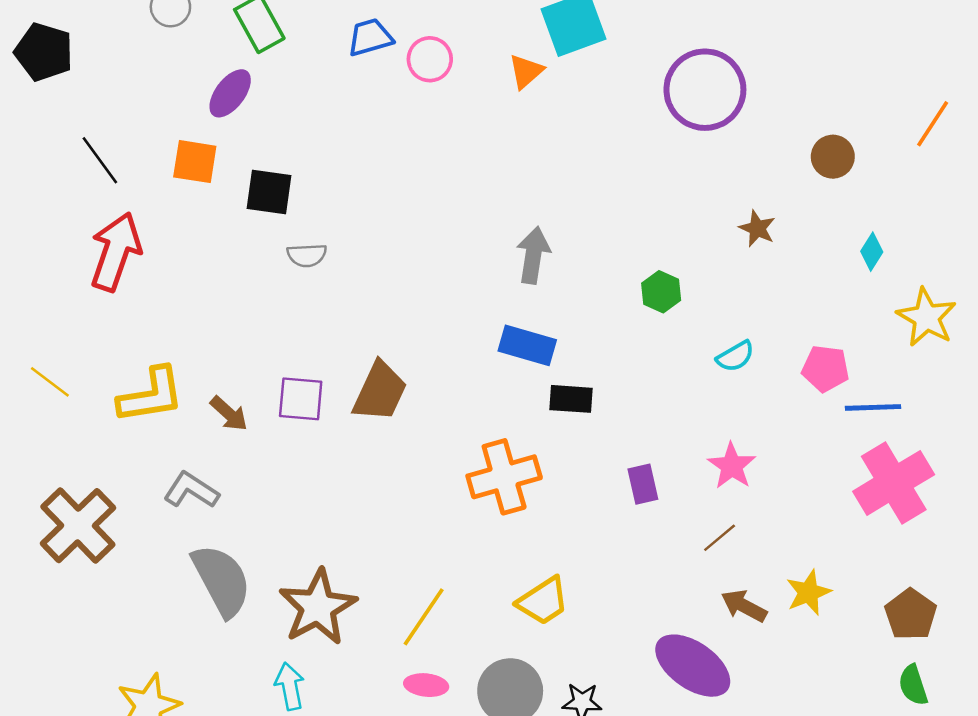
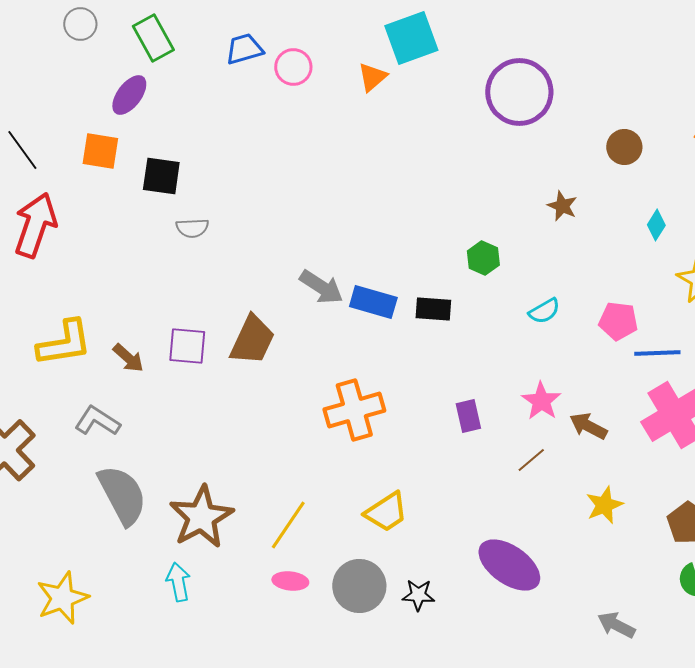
gray arrow: (533, 255) -> (321, 287), moved, turned 114
black rectangle: (571, 399) -> (433, 309), moved
brown arrow: (744, 606) -> (588, 426), moved

